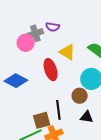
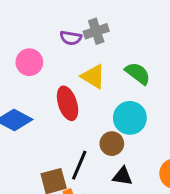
gray cross: (35, 33) -> (96, 31), moved
black line: (58, 110) -> (79, 165), turned 30

